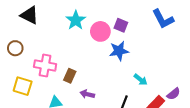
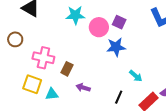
cyan star: (76, 20) -> (75, 15), turned 30
yellow square: (23, 86) -> (32, 84), moved

